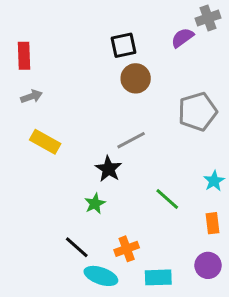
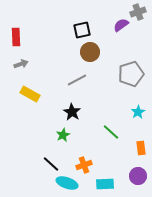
gray line: (131, 140) -> (77, 80), moved
cyan star: (214, 181) -> (138, 112), moved

